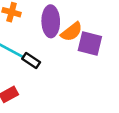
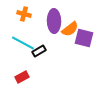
black rectangle: (31, 60) -> (39, 51), turned -64

